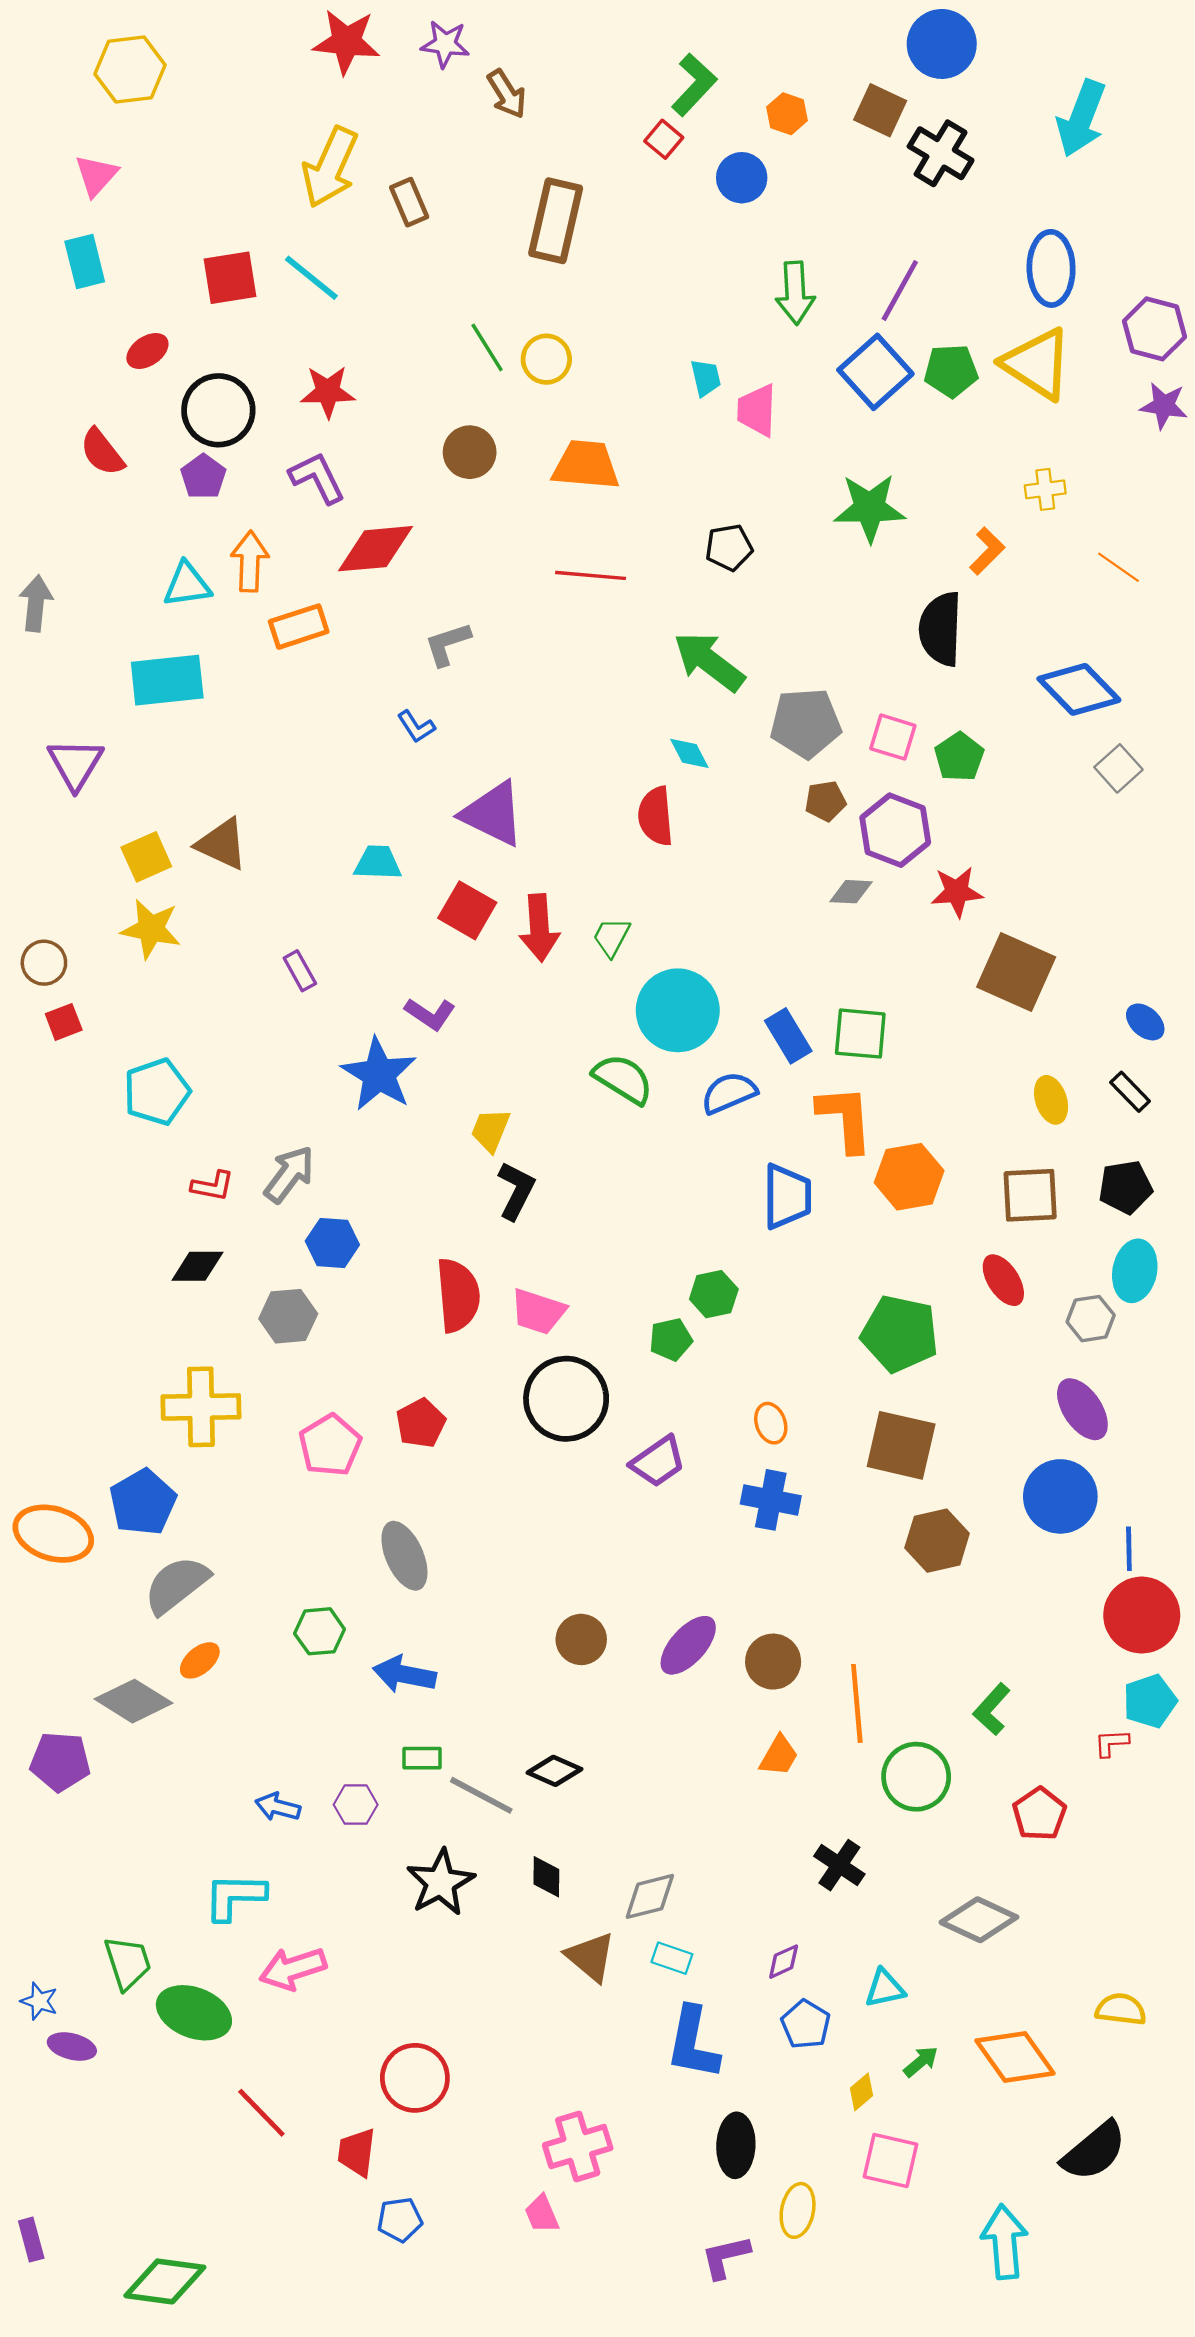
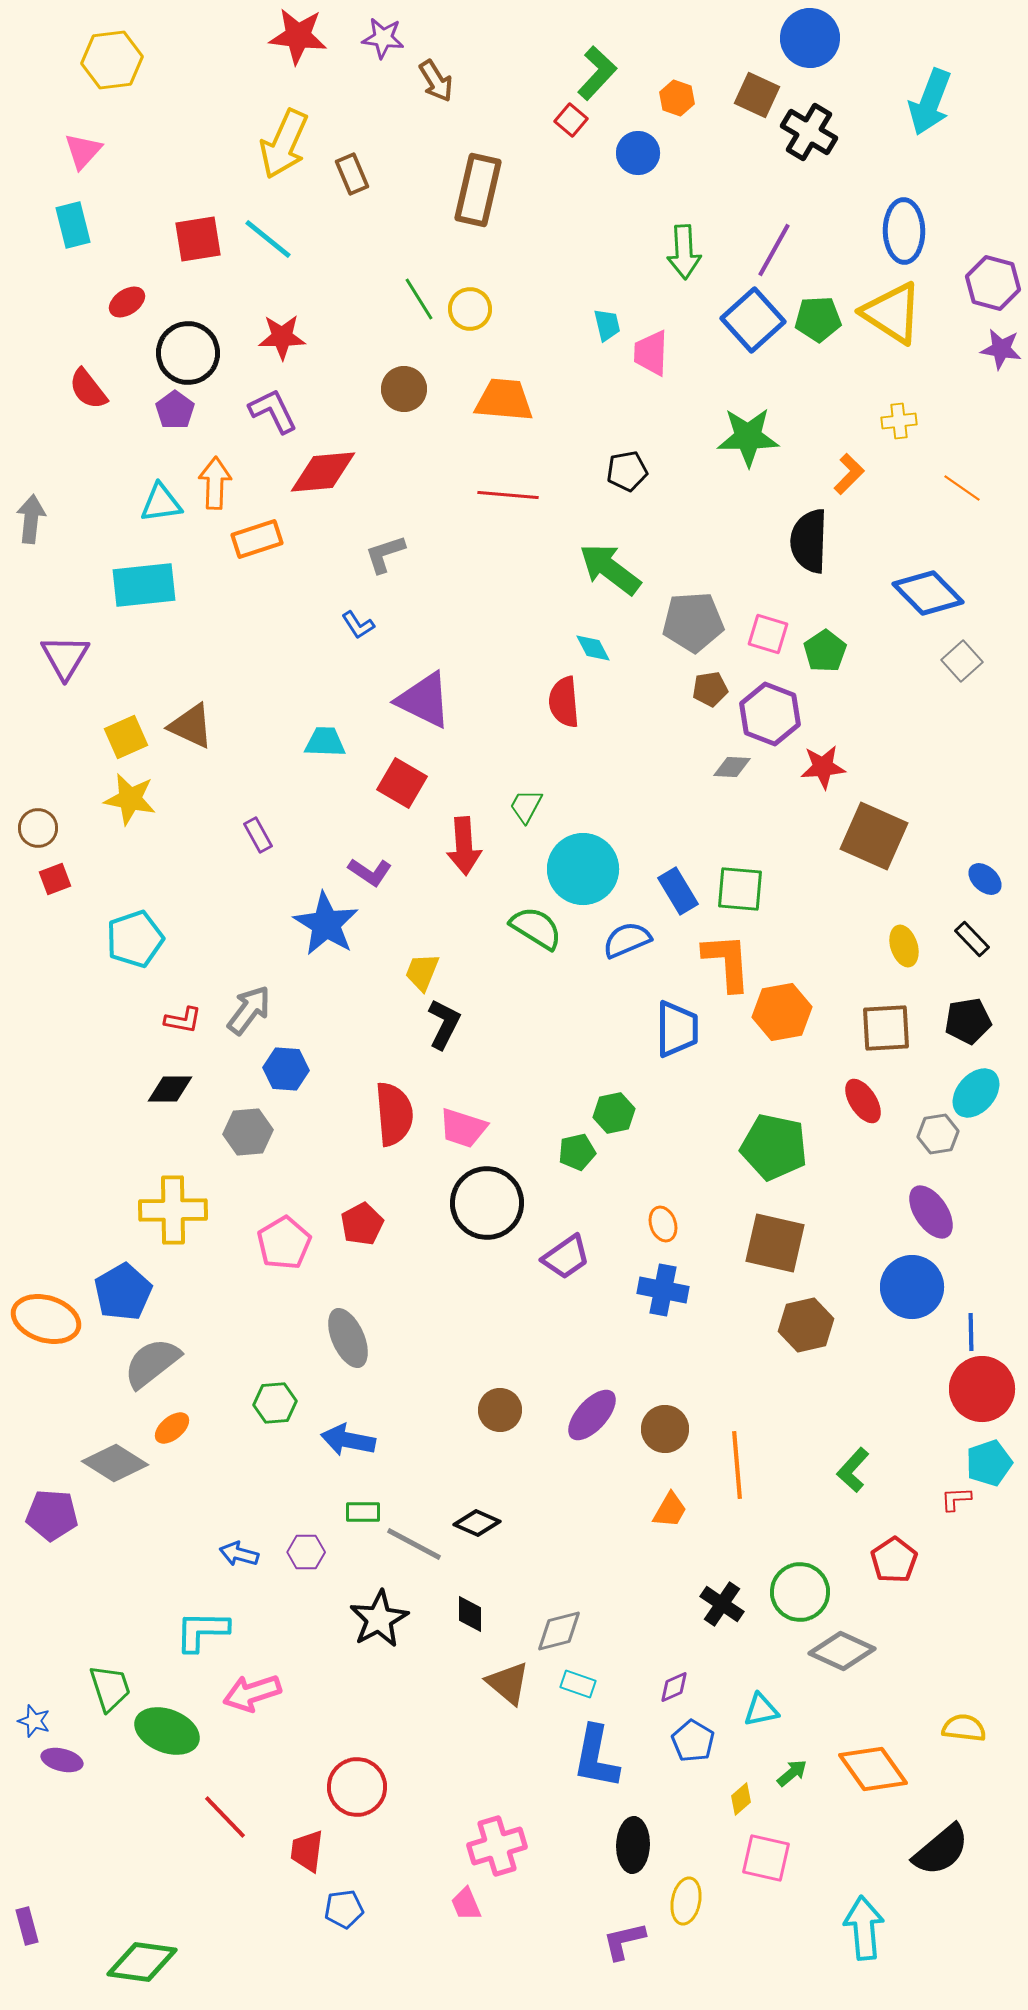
red arrow: (539, 928) -> (464, 846), moved
cyan ellipse: (1135, 1271) -> (976, 1093), turned 30
green circle: (916, 1777) -> (800, 1592), moved

